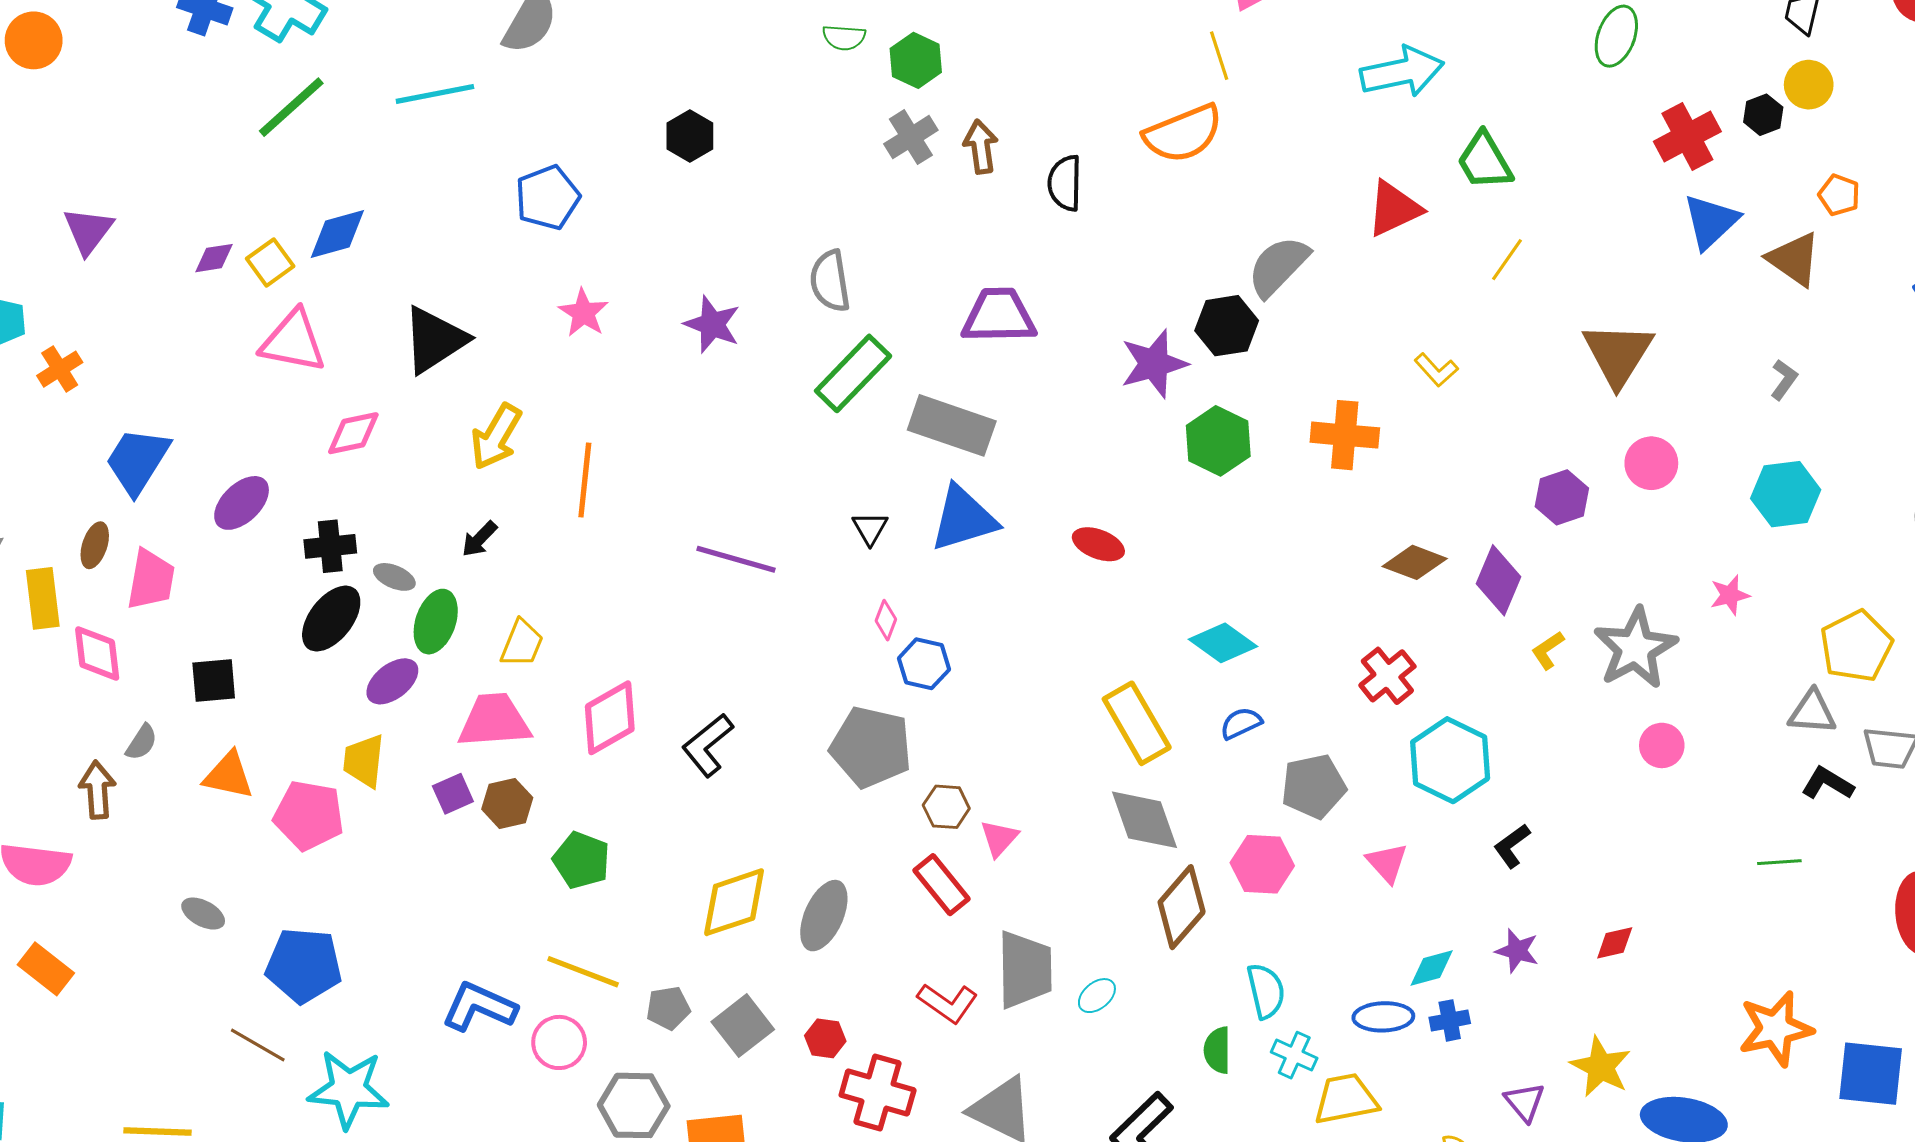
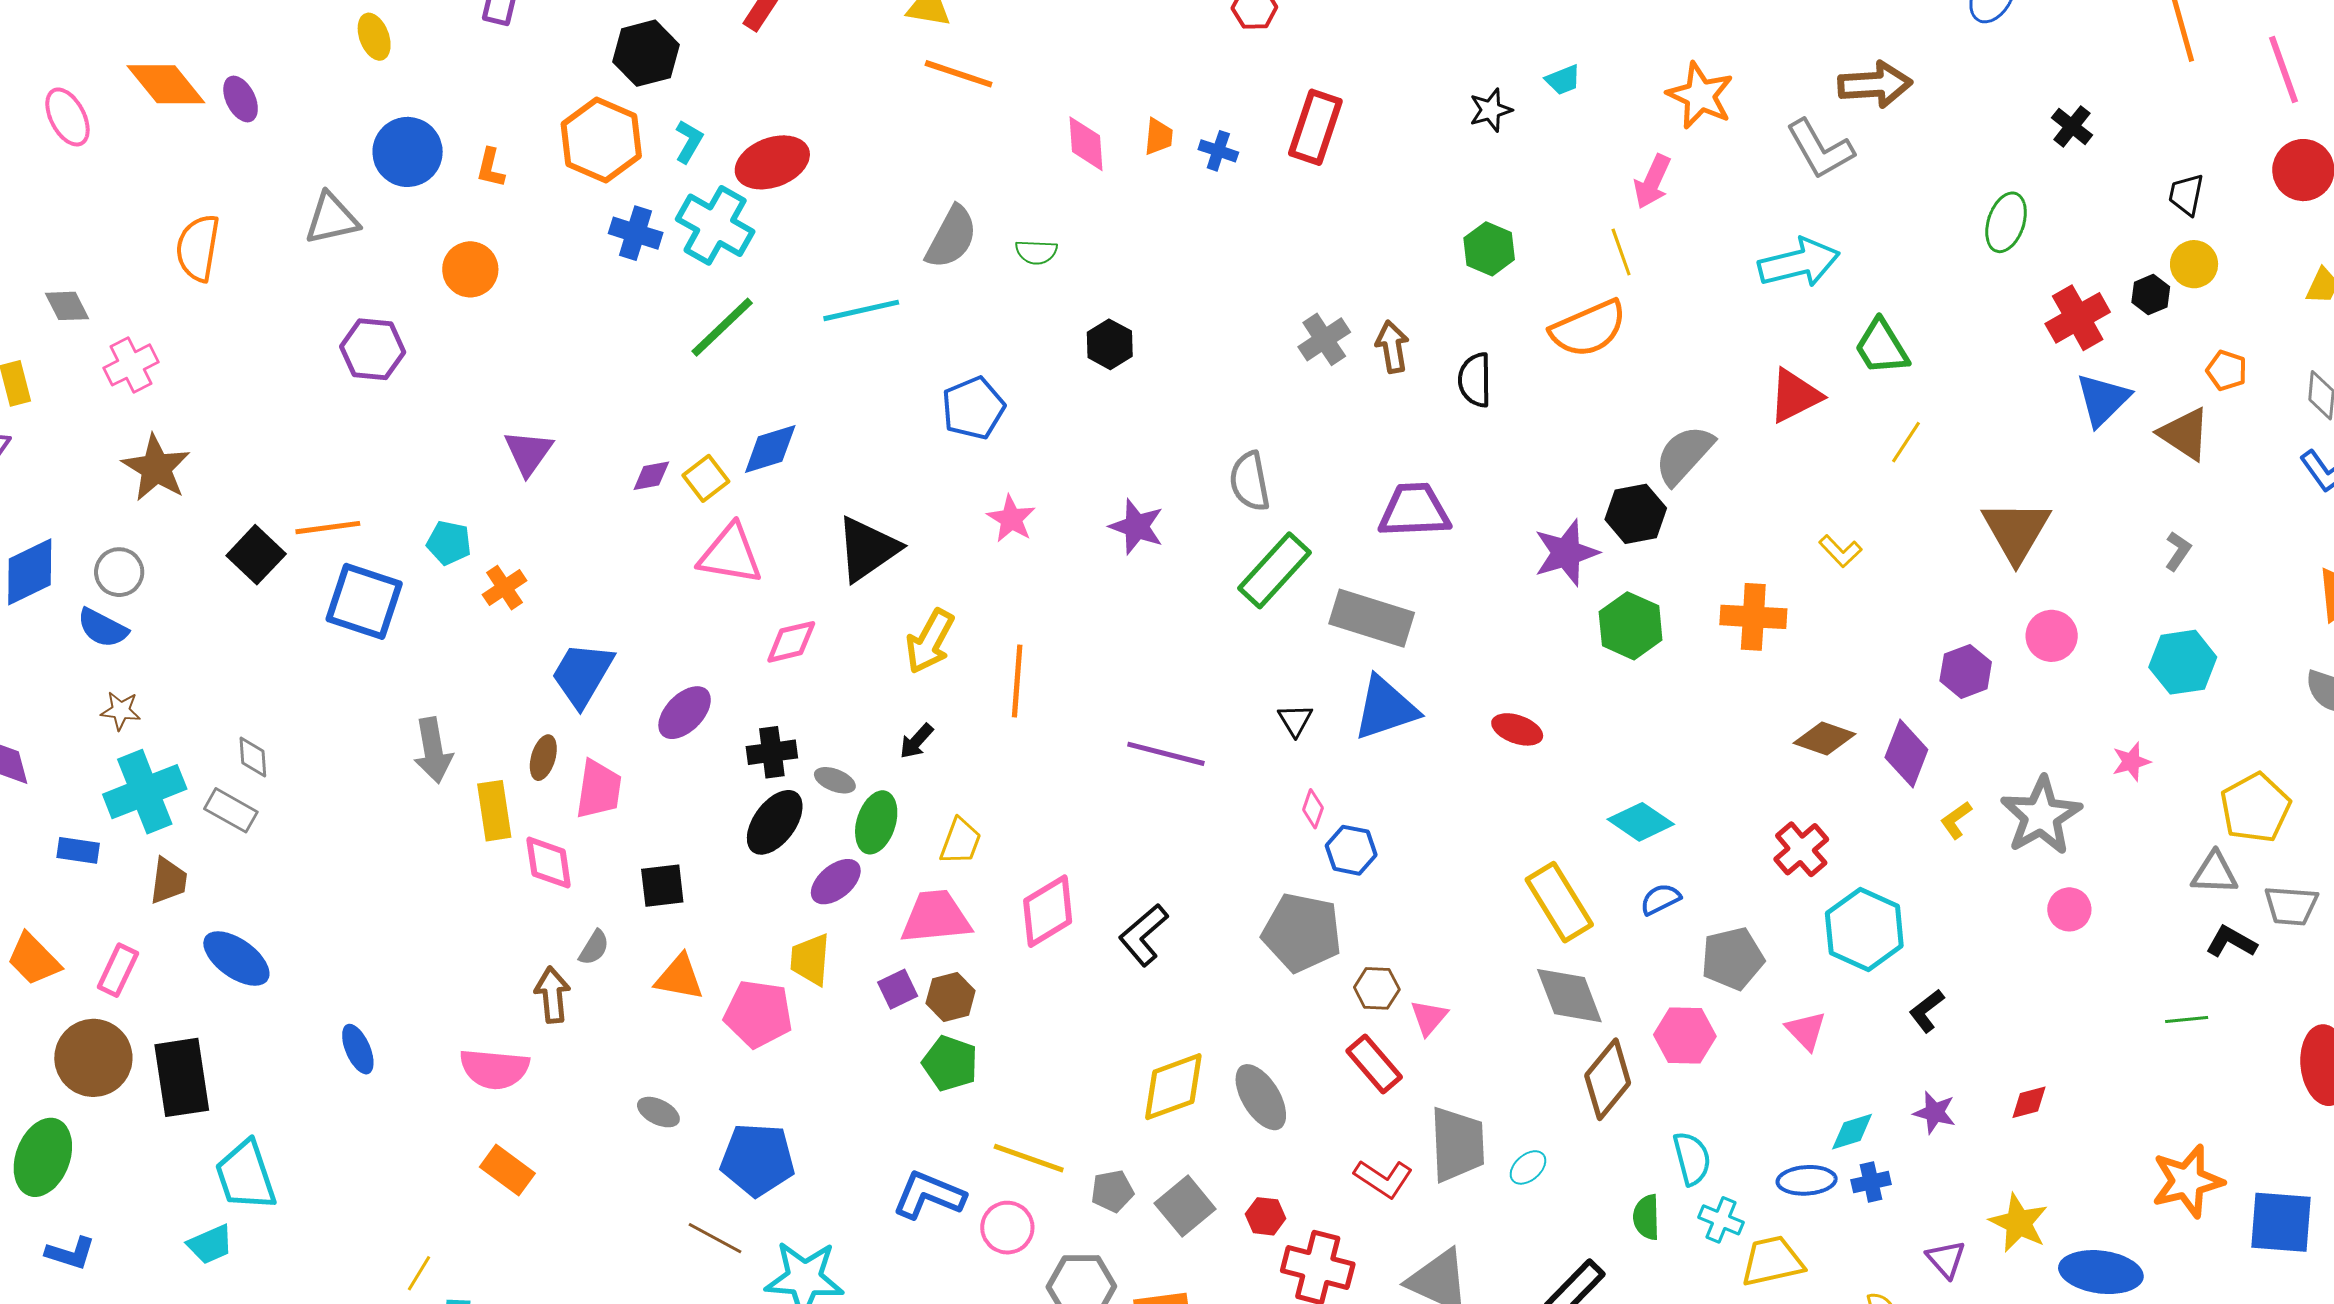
green semicircle: (844, 37) -> (1036, 252), moved
green hexagon: (916, 60) -> (1489, 249), moved
green pentagon: (581, 860) -> (950, 1063), moved
gray ellipse: (824, 916) -> (1261, 1097), turned -54

